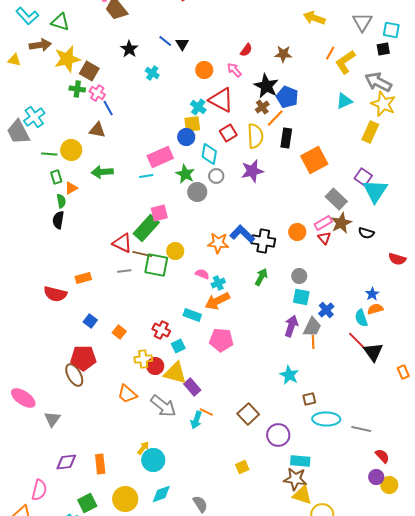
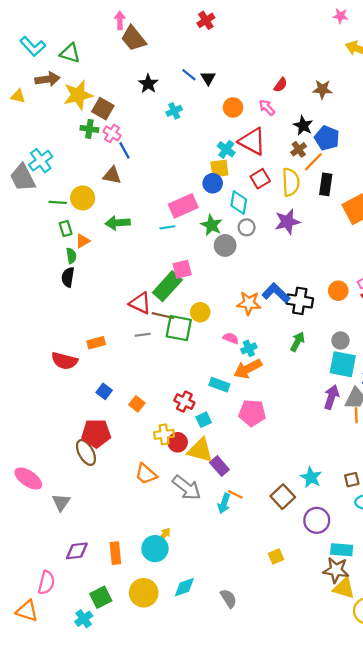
cyan cross: (152, 73) -> (174, 111), turned 32
black star: (266, 86) -> (303, 126), size x0.7
cyan square: (301, 297) -> (343, 364), size x1.4
cyan star: (289, 375) -> (311, 477), moved
cyan circle: (153, 460) -> (155, 549), moved

